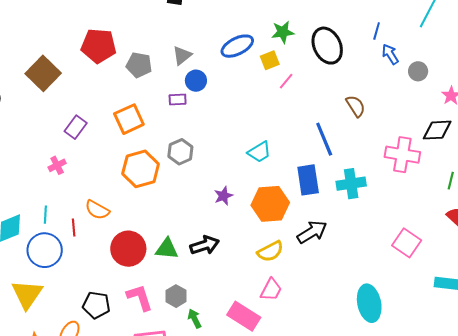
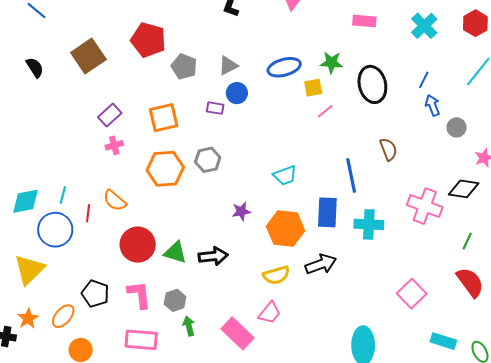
pink cross: (57, 165) -> (114, 145), moved

